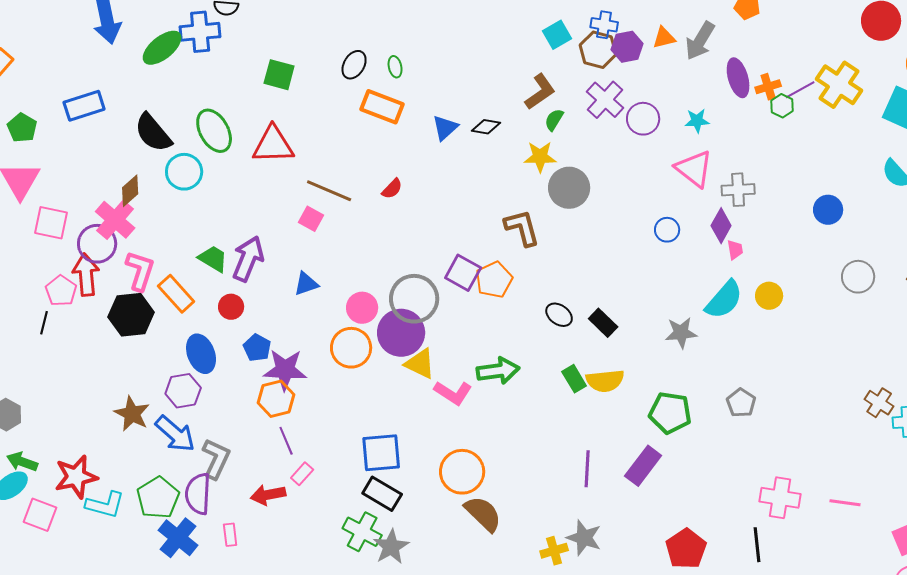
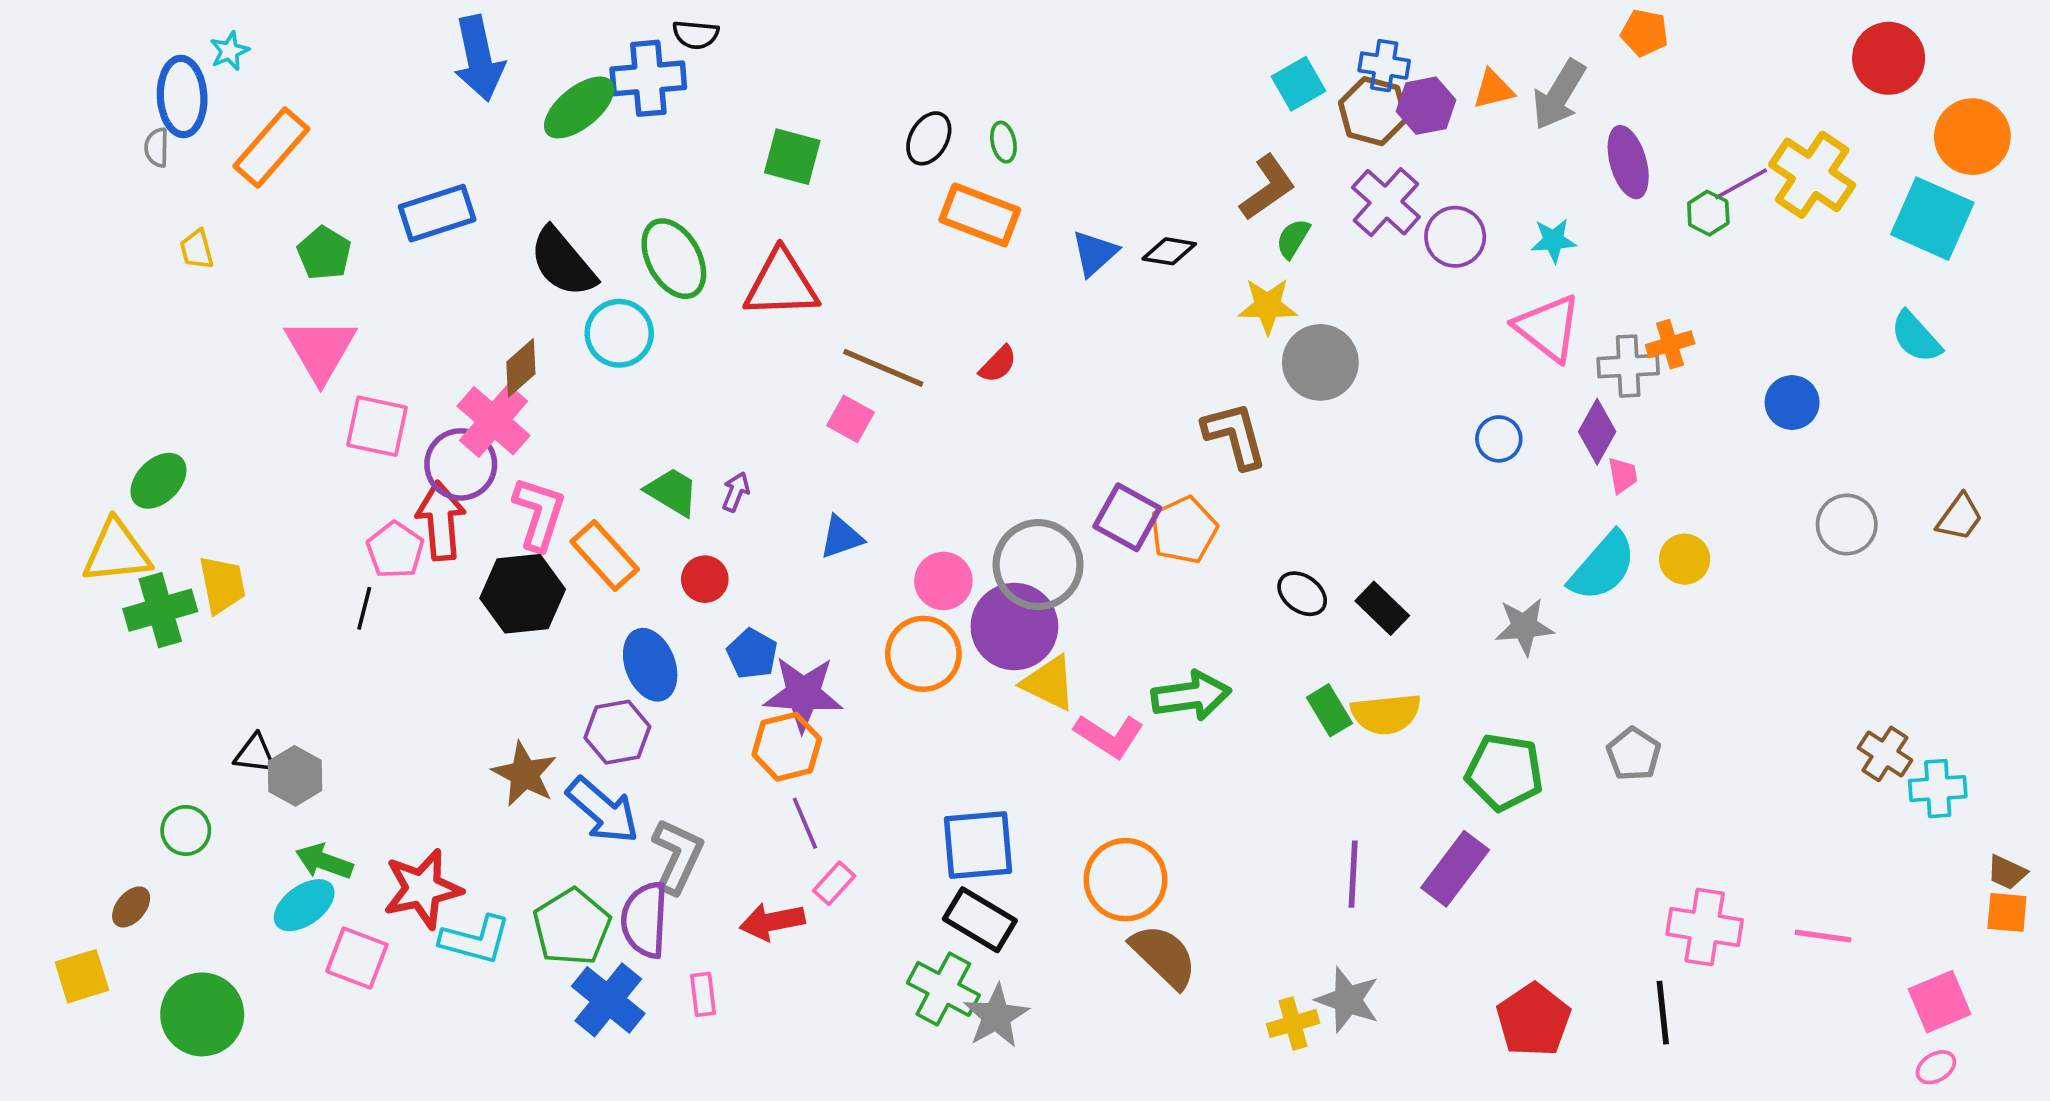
orange cross: (768, 87) -> (1670, 344), moved
purple arrow: (248, 259) -> (736, 492), size x0.5

